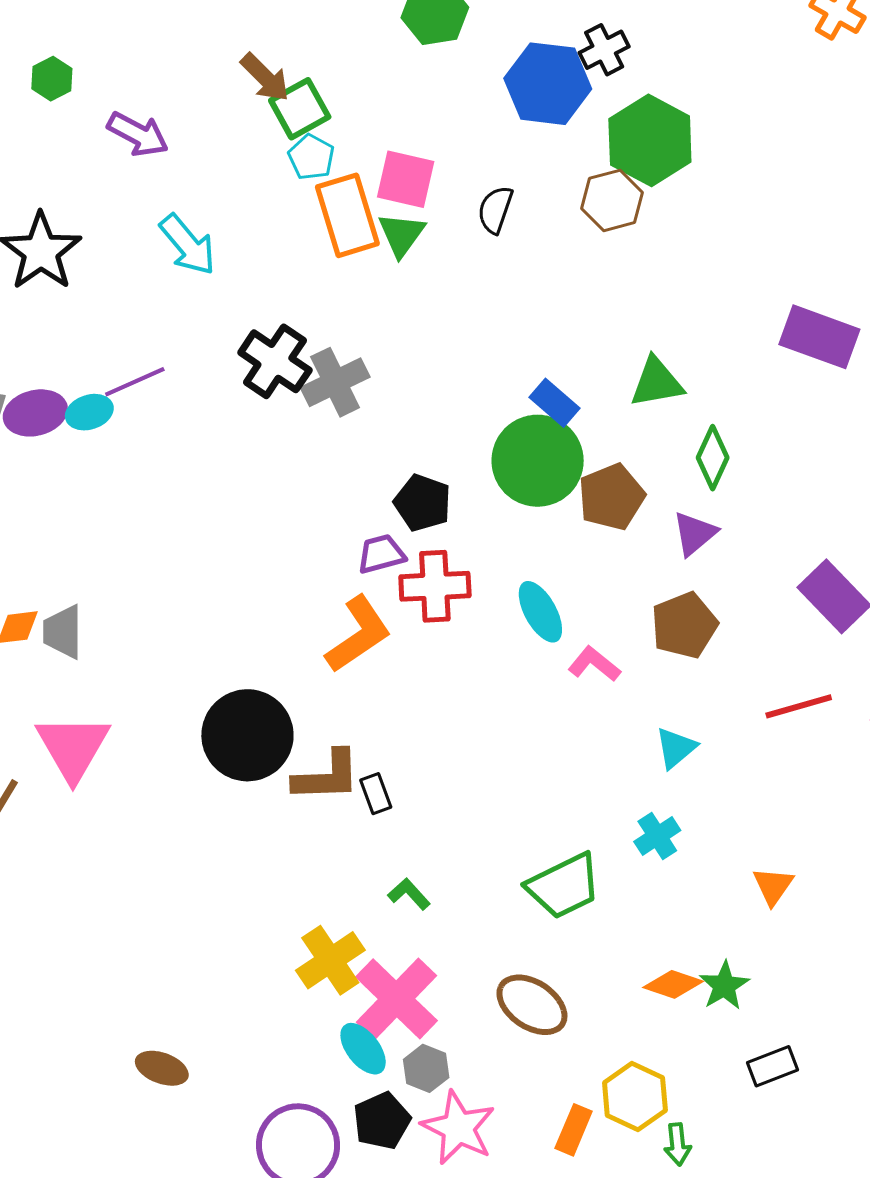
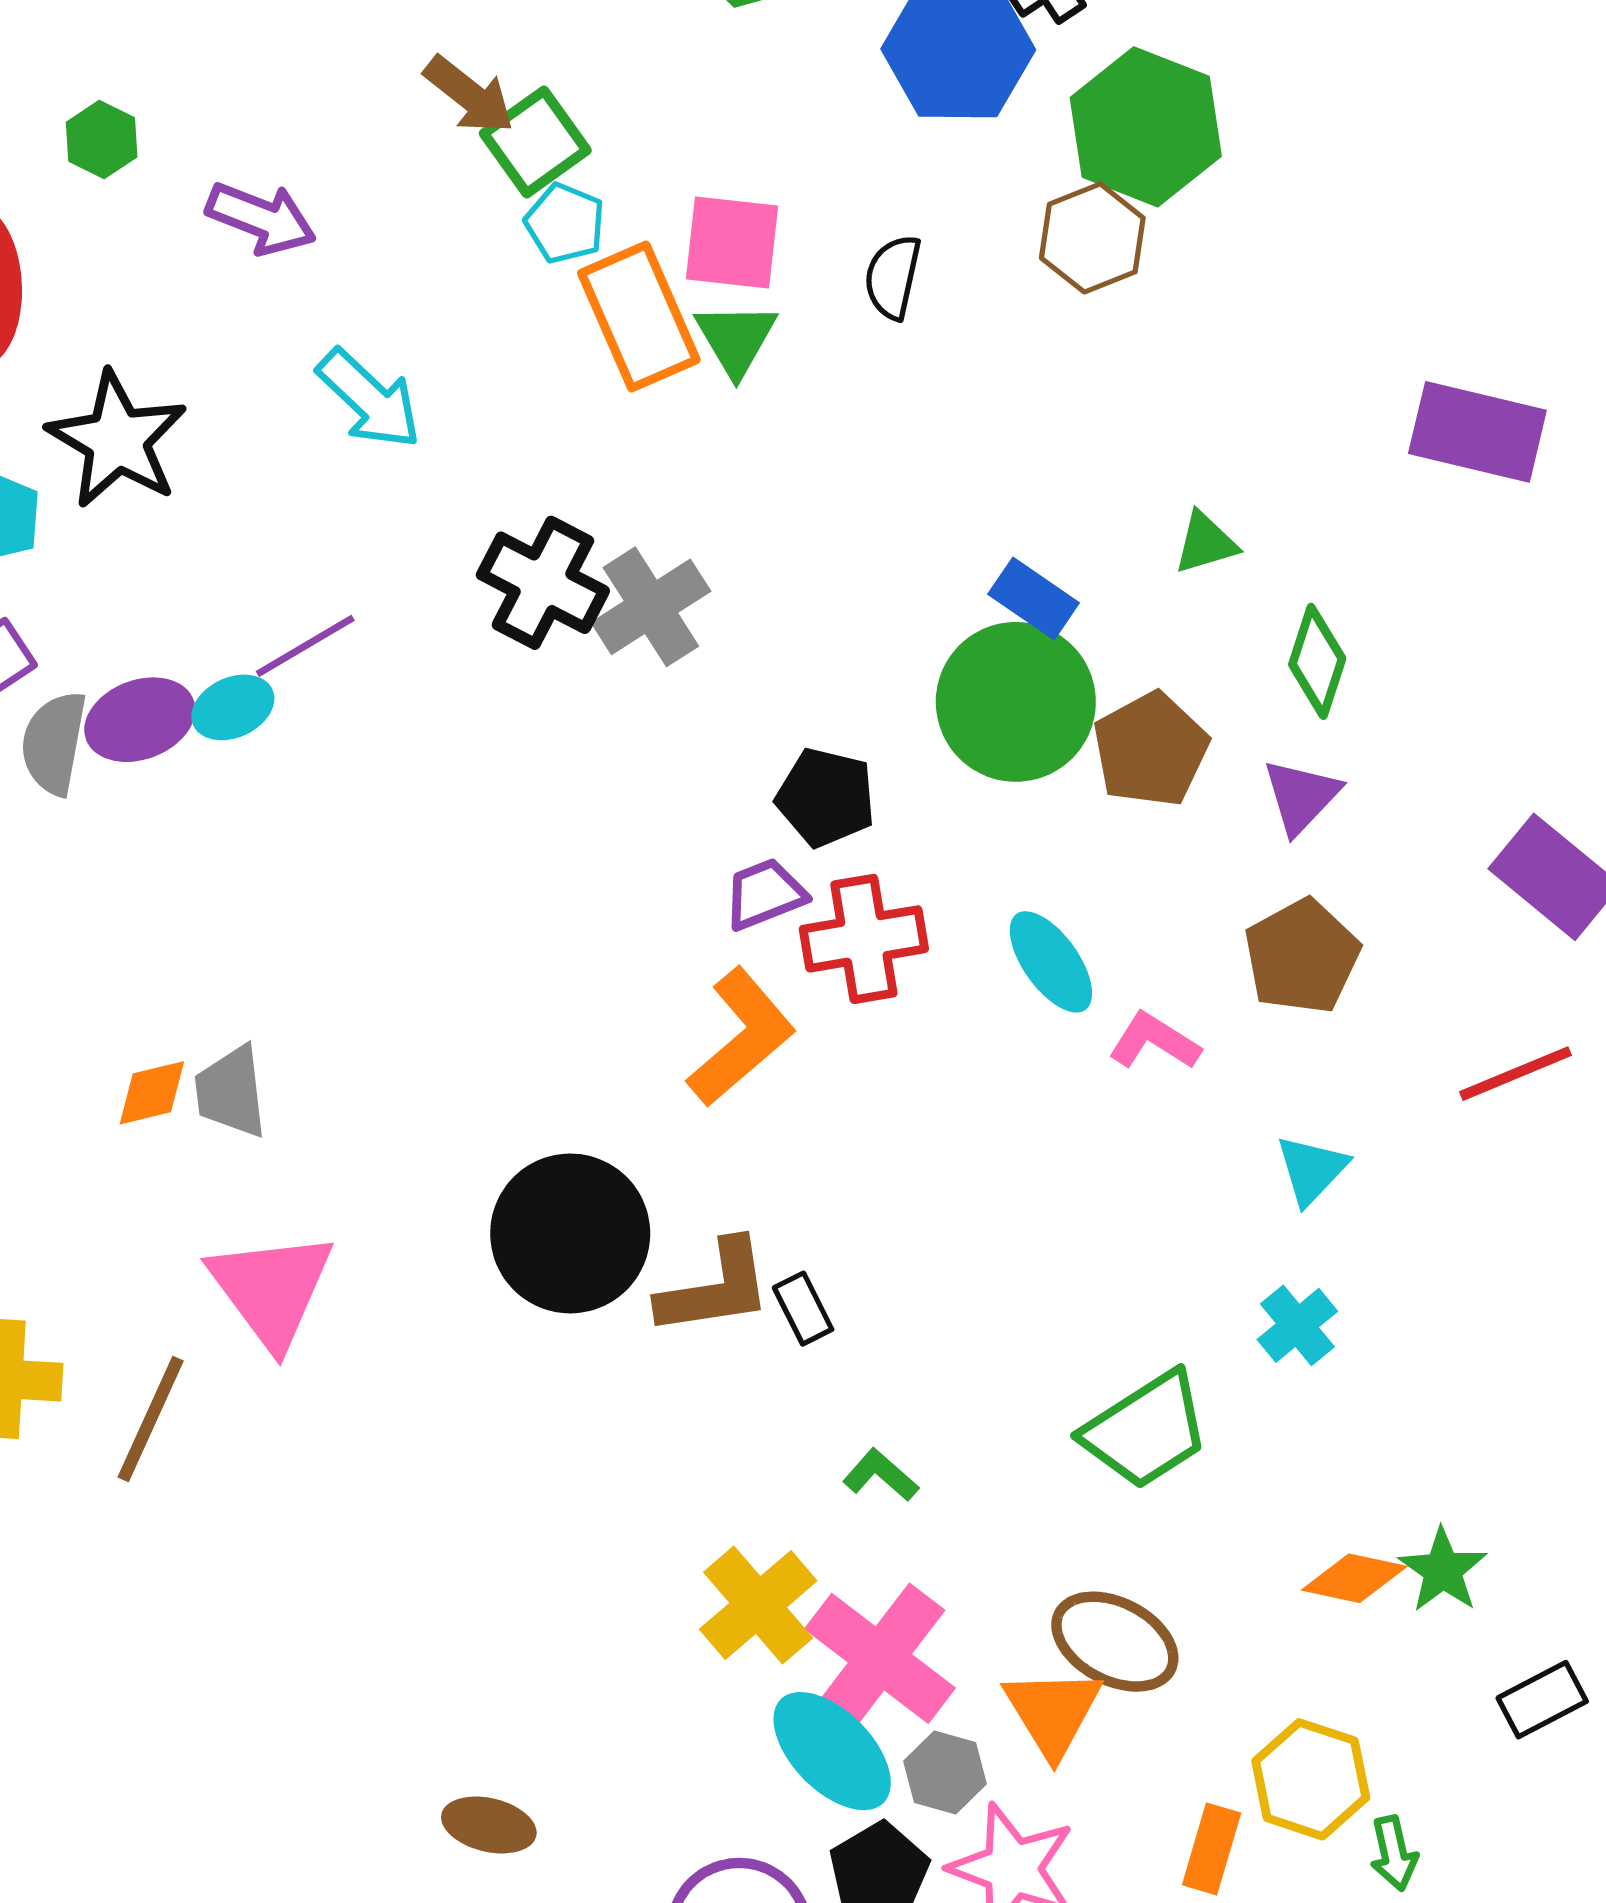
green triangle: (657, 382) -> (1206, 543), size x0.7
orange triangle: (773, 886) -> (1053, 1712), moved, size x1.4
cyan ellipse: (363, 1049) -> (832, 1751), size x1.4

